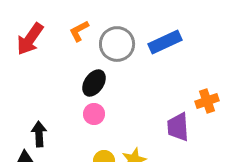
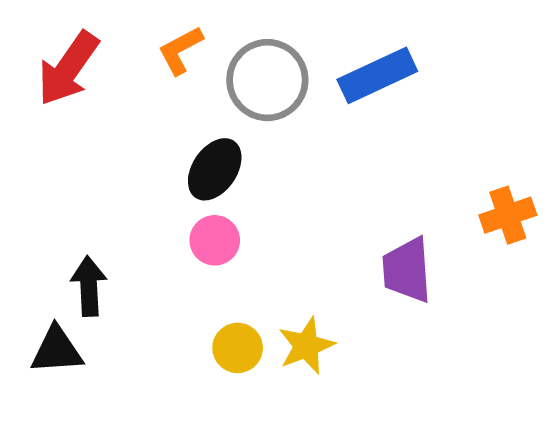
orange cross: (207, 101) -> (508, 215), moved

